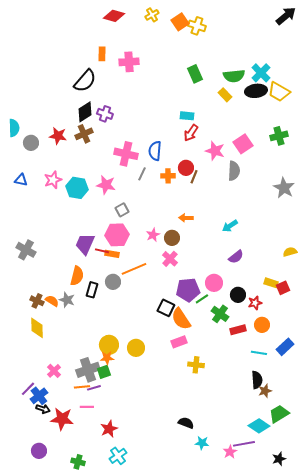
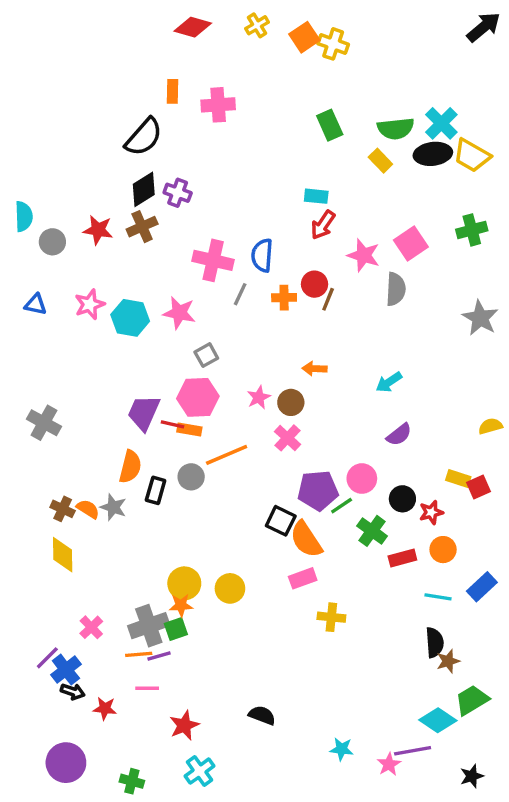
red star: (62, 419) -> (105, 708), size x0.6
black semicircle: (186, 423) -> (262, 715), moved
purple circle: (39, 451) -> (66, 763), size x1.5

